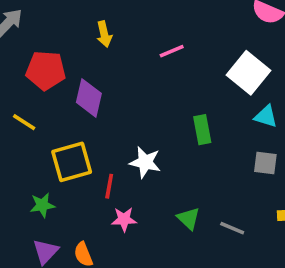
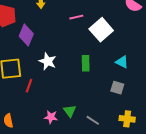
white square: (249, 73) -> (101, 30), moved
white star: (145, 162) -> (48, 61), moved
pink star: (124, 219) -> (51, 117), moved

